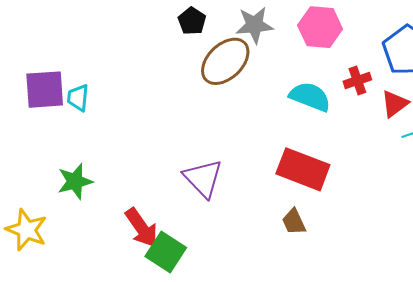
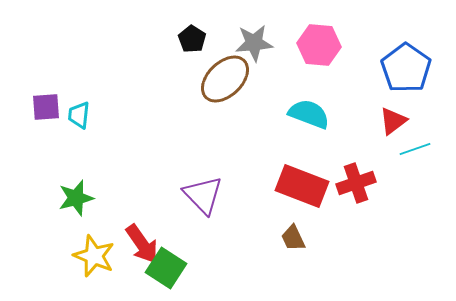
red cross: (357, 81) -> (356, 183), moved, size x1.4
purple square: (45, 90) -> (46, 107), size x0.7
yellow star: (27, 230) -> (94, 256), moved

